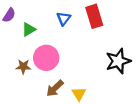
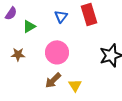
pink circle: (46, 58) -> (57, 52), moved
brown star: (23, 67) -> (18, 54), moved

